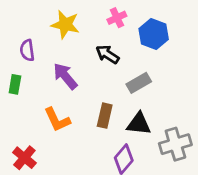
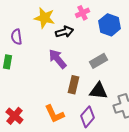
black arrow: (107, 54) -> (64, 32), moved, turned 132
purple arrow: (65, 76) -> (57, 59), moved
orange L-shape: (57, 120) -> (54, 114), moved

